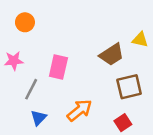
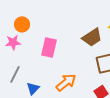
orange circle: (25, 22) -> (22, 24), moved
gray line: (31, 89) -> (15, 74), moved

